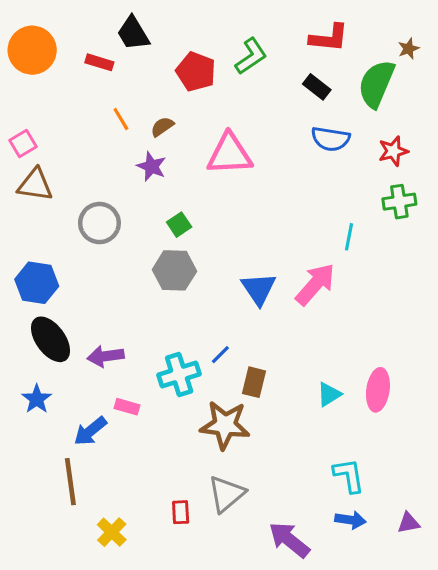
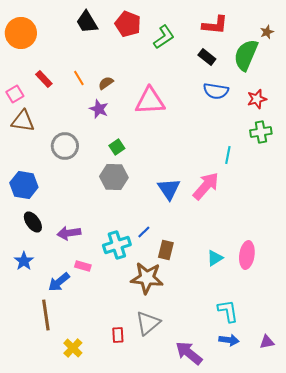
red rectangle: (99, 62) -> (44, 79), moved, turned 30
red pentagon: (196, 72) -> (128, 24), moved
black ellipse: (50, 339) -> (33, 222), size x0.7

